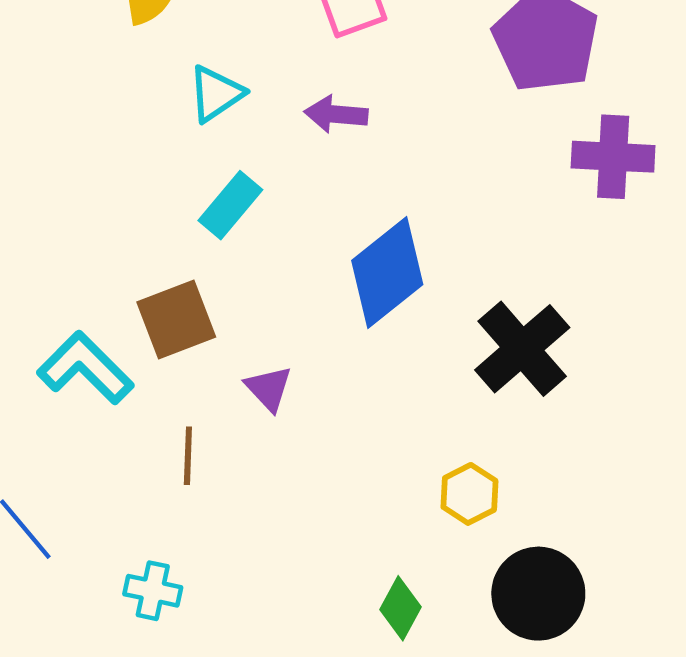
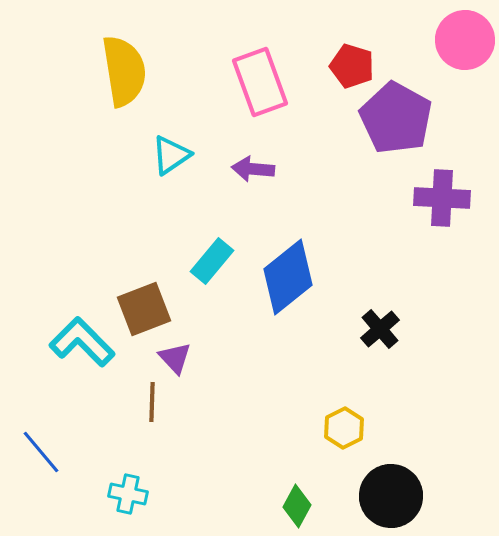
cyan rectangle: (230, 205) -> (212, 261), moved
black cross: (522, 349) -> (380, 329), size x0.6
purple triangle: (269, 388) -> (175, 358), moved

